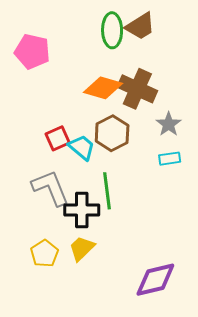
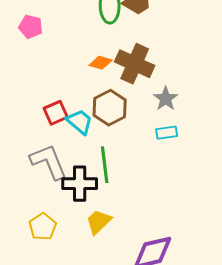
pink pentagon: (32, 51) -> (31, 27), size x0.7
orange diamond: (103, 88) -> (101, 63), size x0.6
yellow trapezoid: (82, 248) -> (99, 222), moved

